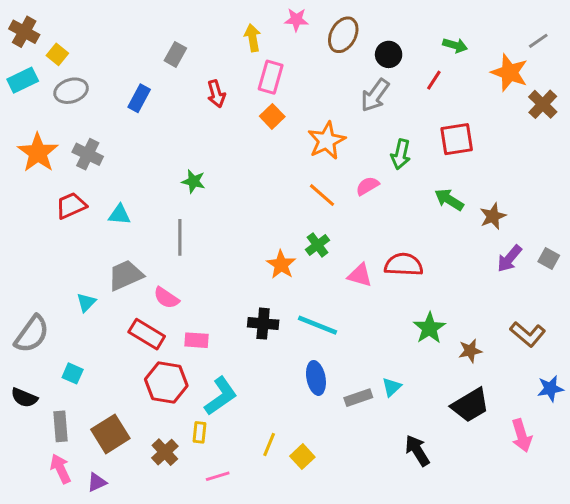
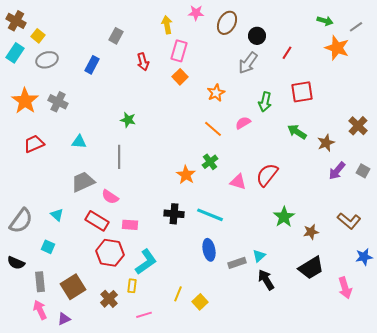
green arrow: (455, 45) -> (325, 21), moved
cyan rectangle: (23, 80) -> (15, 53), turned -30
brown cross: (543, 104) -> (358, 126), moved
orange star: (327, 141) -> (216, 93), size x0.7
red trapezoid: (71, 206) -> (34, 144), moved
red semicircle: (404, 265) -> (267, 175), turned -55
cyan triangle: (86, 302) -> (57, 215), moved, turned -32
black arrow: (417, 451) -> (266, 280), moved

